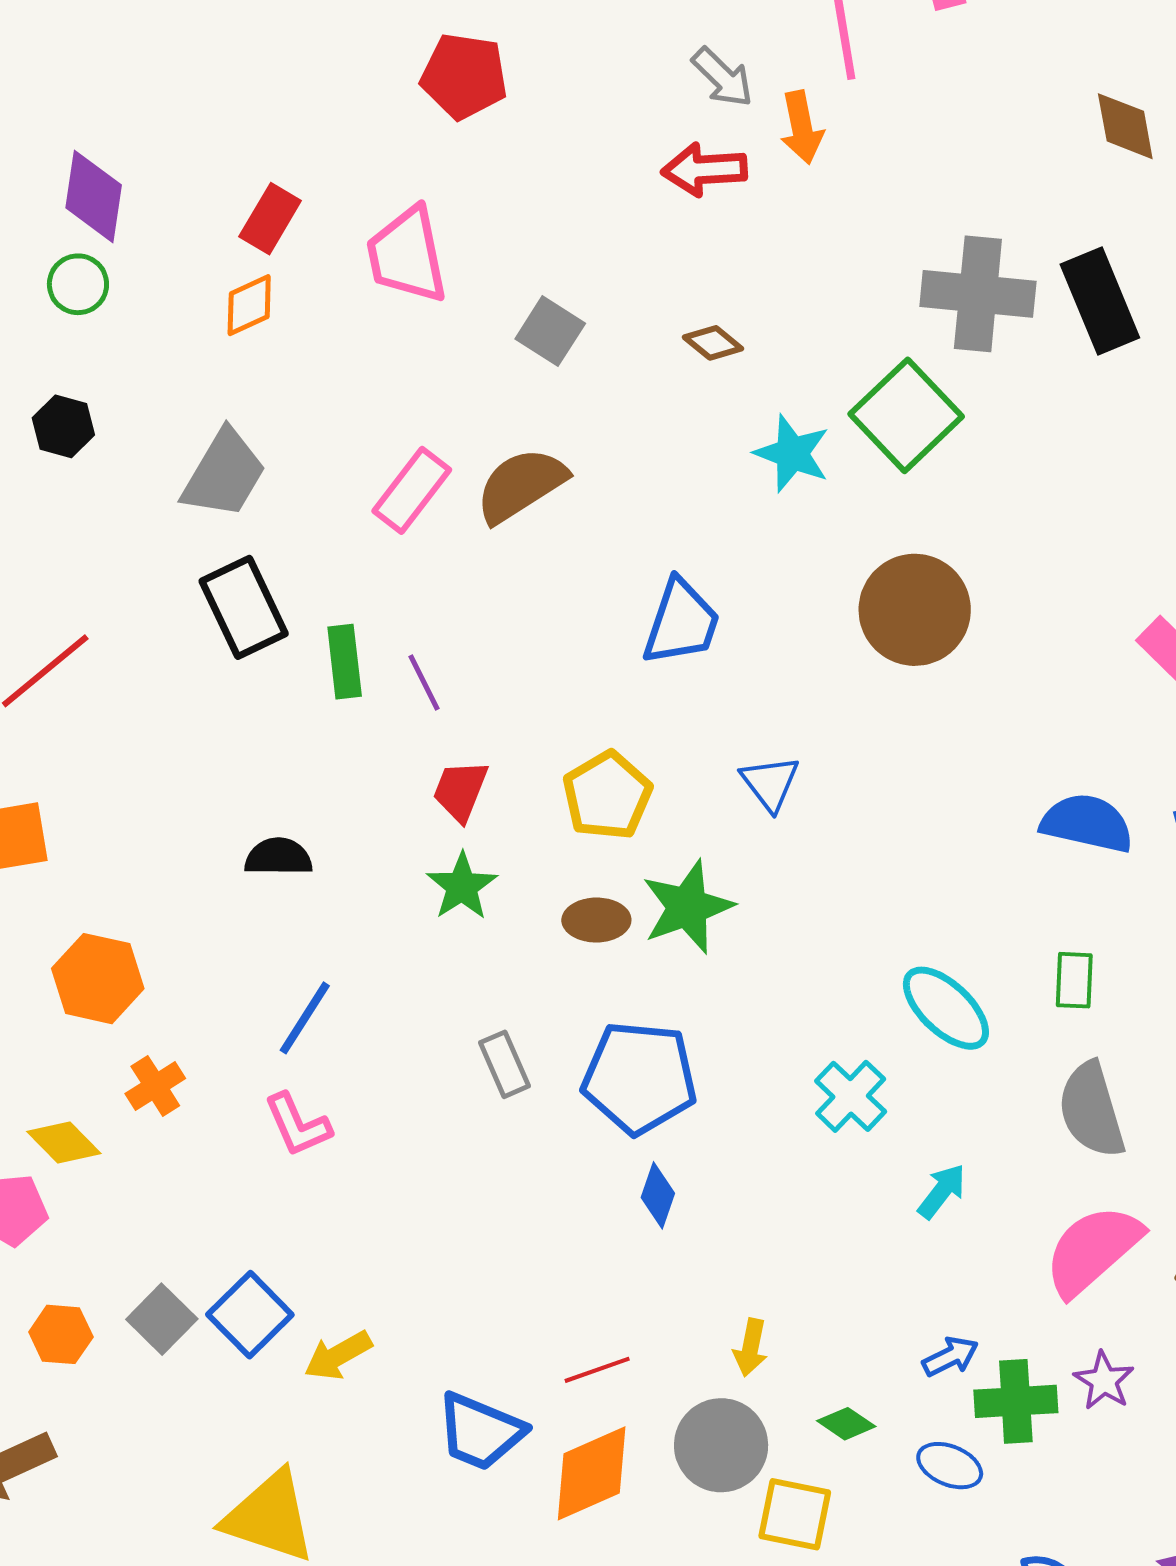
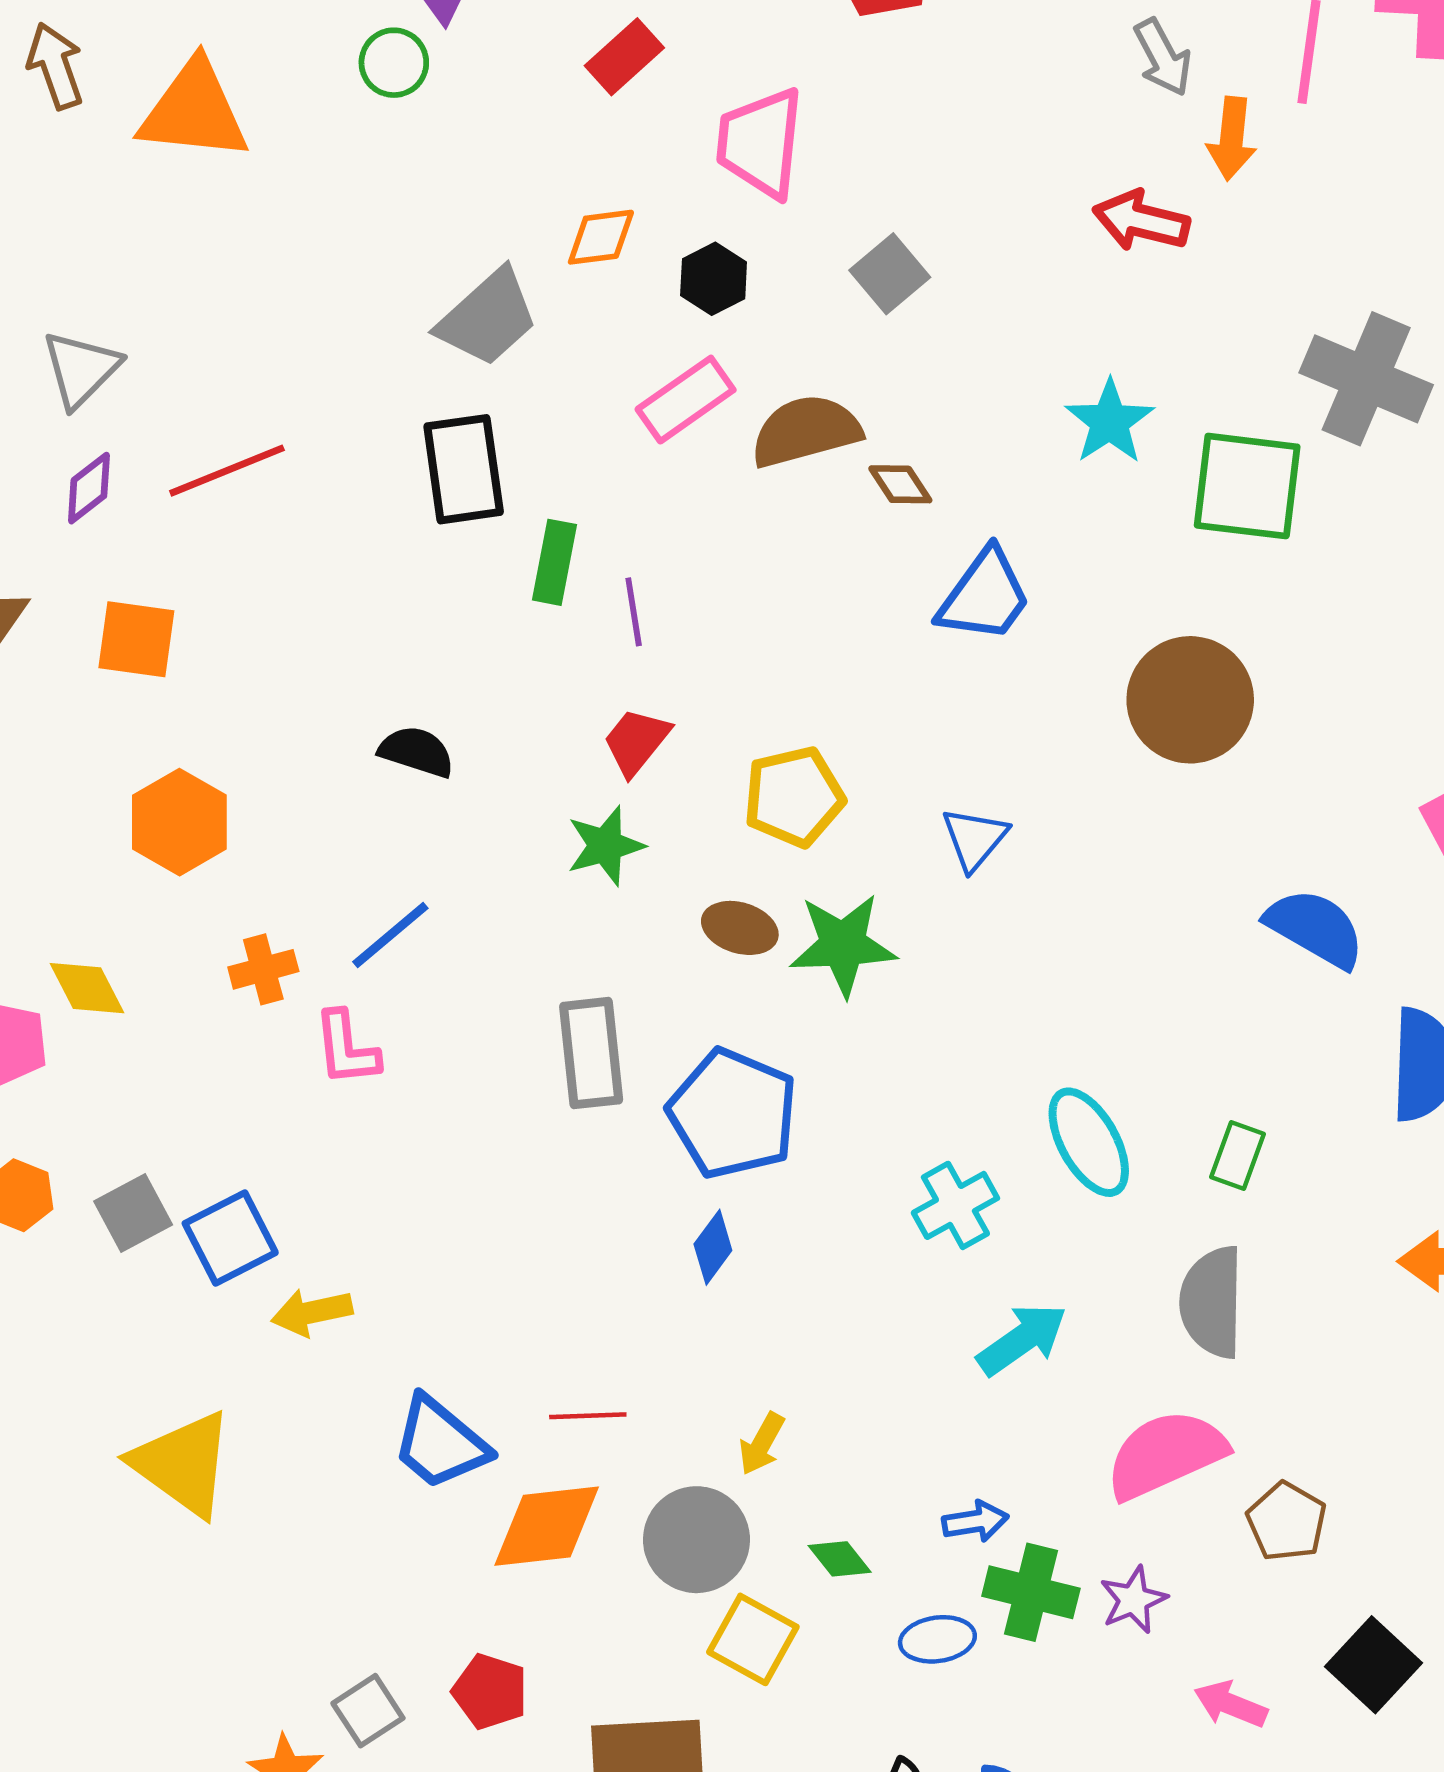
red arrow: (704, 170) -> (1141, 221), moved
orange diamond: (249, 305) -> (601, 237), moved
brown diamond: (713, 343) -> (900, 484), moved
green square: (906, 415) -> (1247, 486), turned 33
black hexagon: (63, 426) -> (714, 279), moved
cyan star: (792, 453) -> (1110, 422), moved
blue trapezoid: (681, 622) -> (985, 596), moved
blue semicircle: (1087, 823) -> (1315, 928), moved
gray rectangle: (504, 1064) -> (591, 1053), size x1.5
orange cross: (155, 1086) -> (263, 969), moved
cyan arrow: (942, 1191) -> (1022, 1339), size x1.4
blue ellipse: (950, 1466) -> (937, 1639), turned -48

